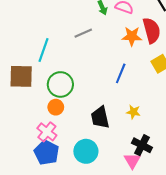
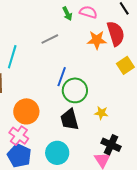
blue line: (121, 73) -> (62, 77), moved
green circle: (60, 84) -> (75, 90), moved
orange circle: (56, 107) -> (26, 111), size x1.6

